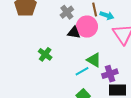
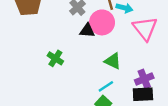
cyan line: (82, 71) -> (106, 86), moved
purple cross: (110, 74) -> (144, 79), moved

